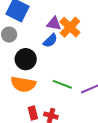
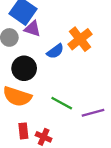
purple triangle: (54, 24) -> (32, 29), moved

